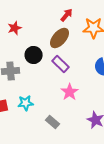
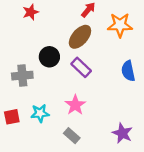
red star: (15, 28) -> (31, 12), moved
pink star: (70, 92) -> (75, 105), moved

